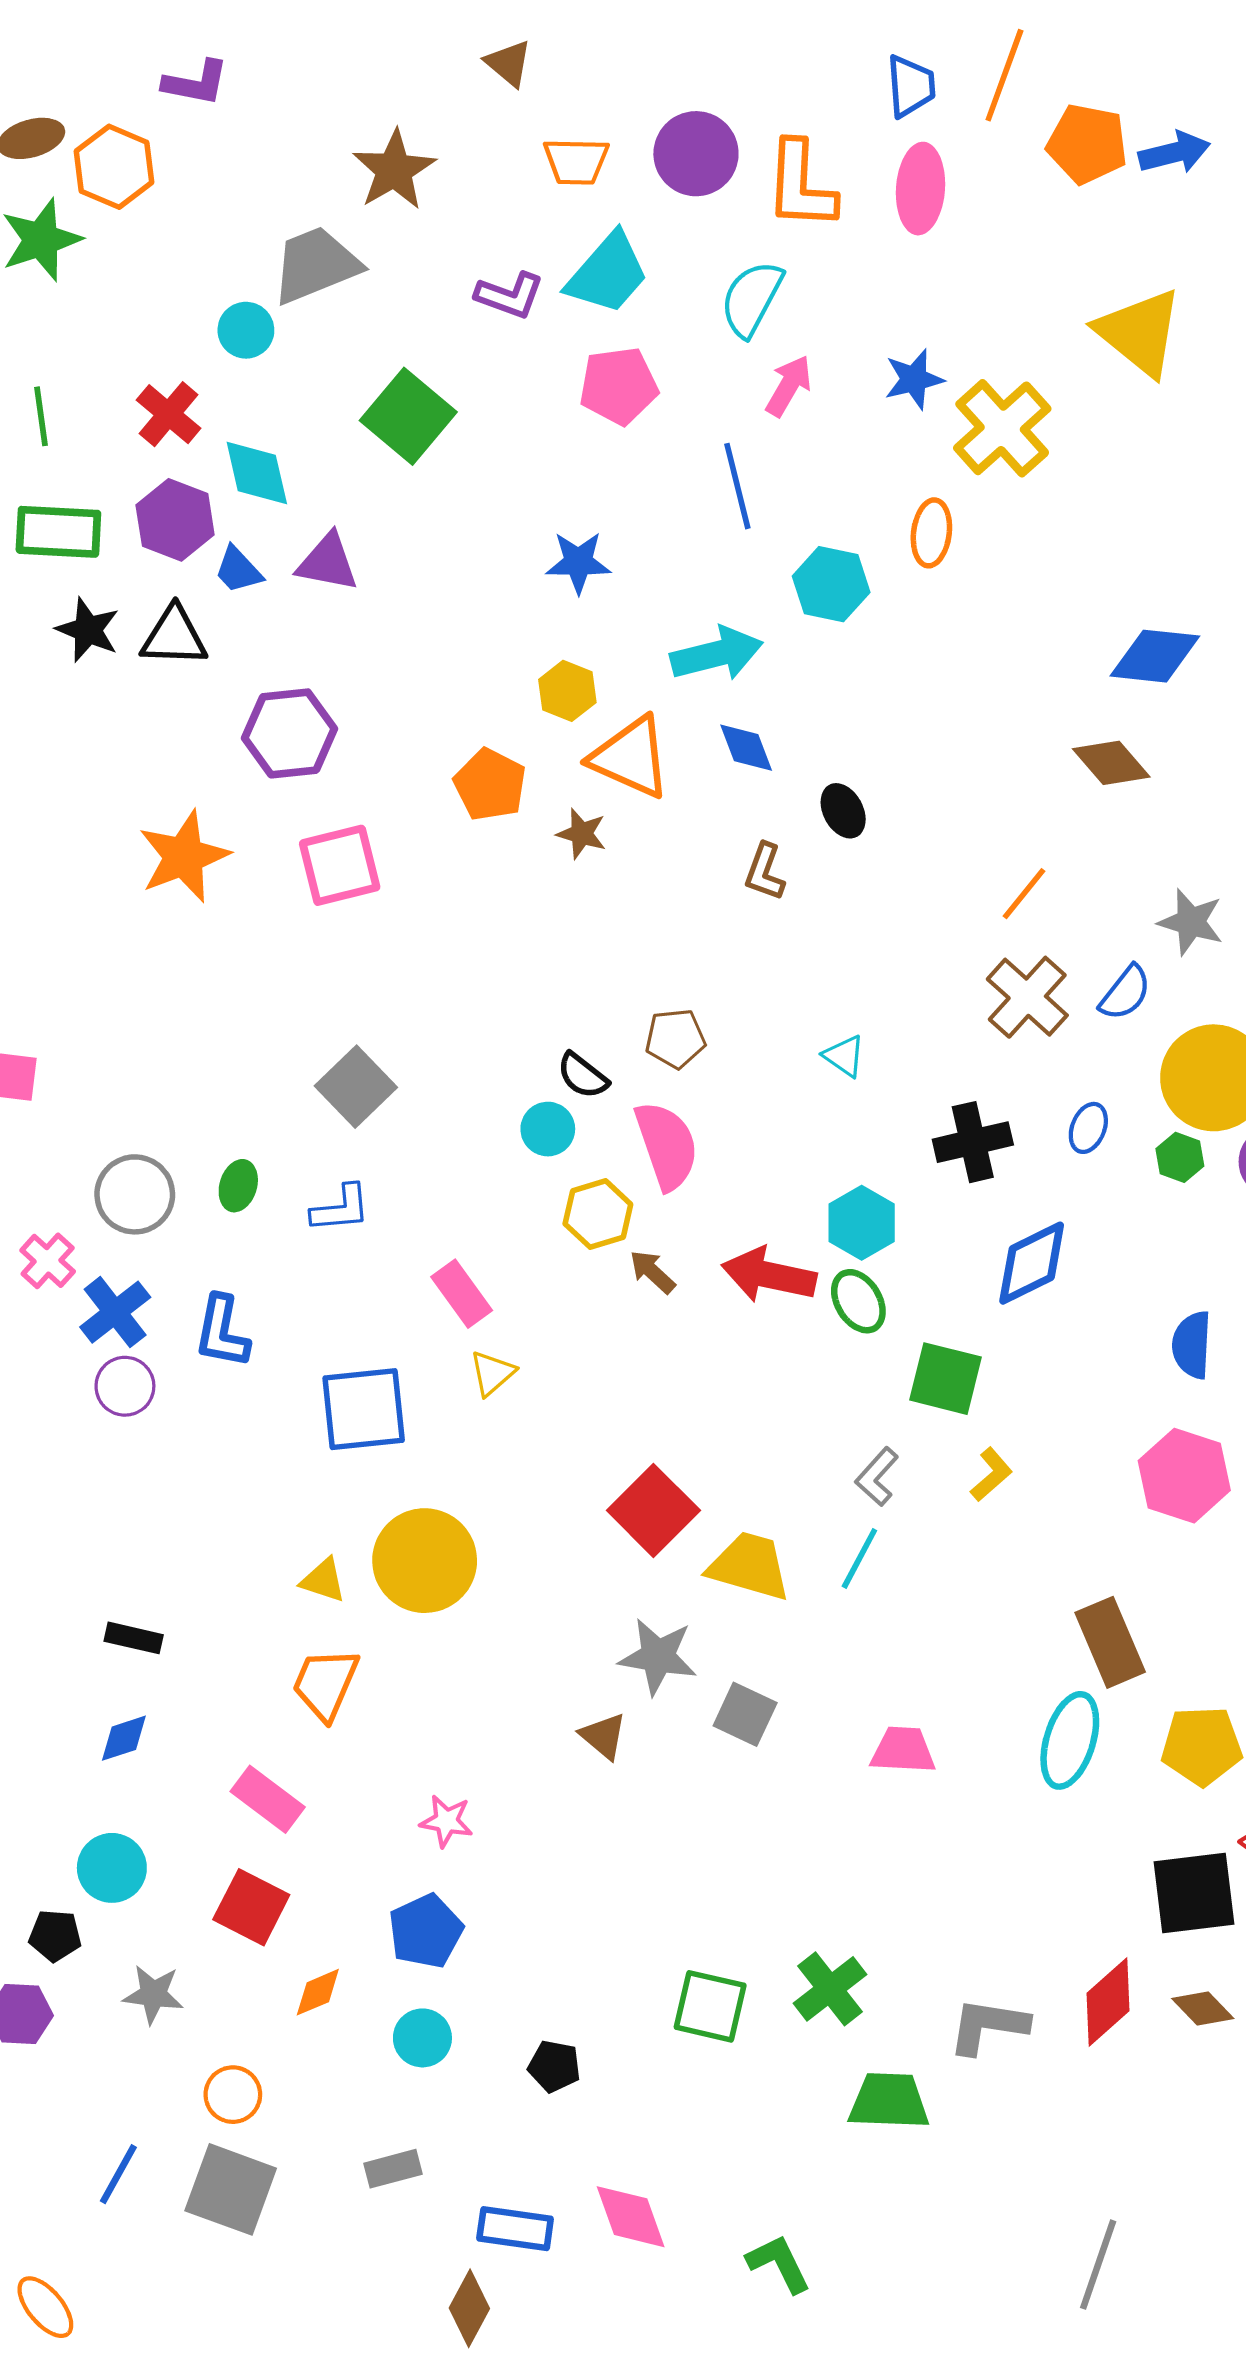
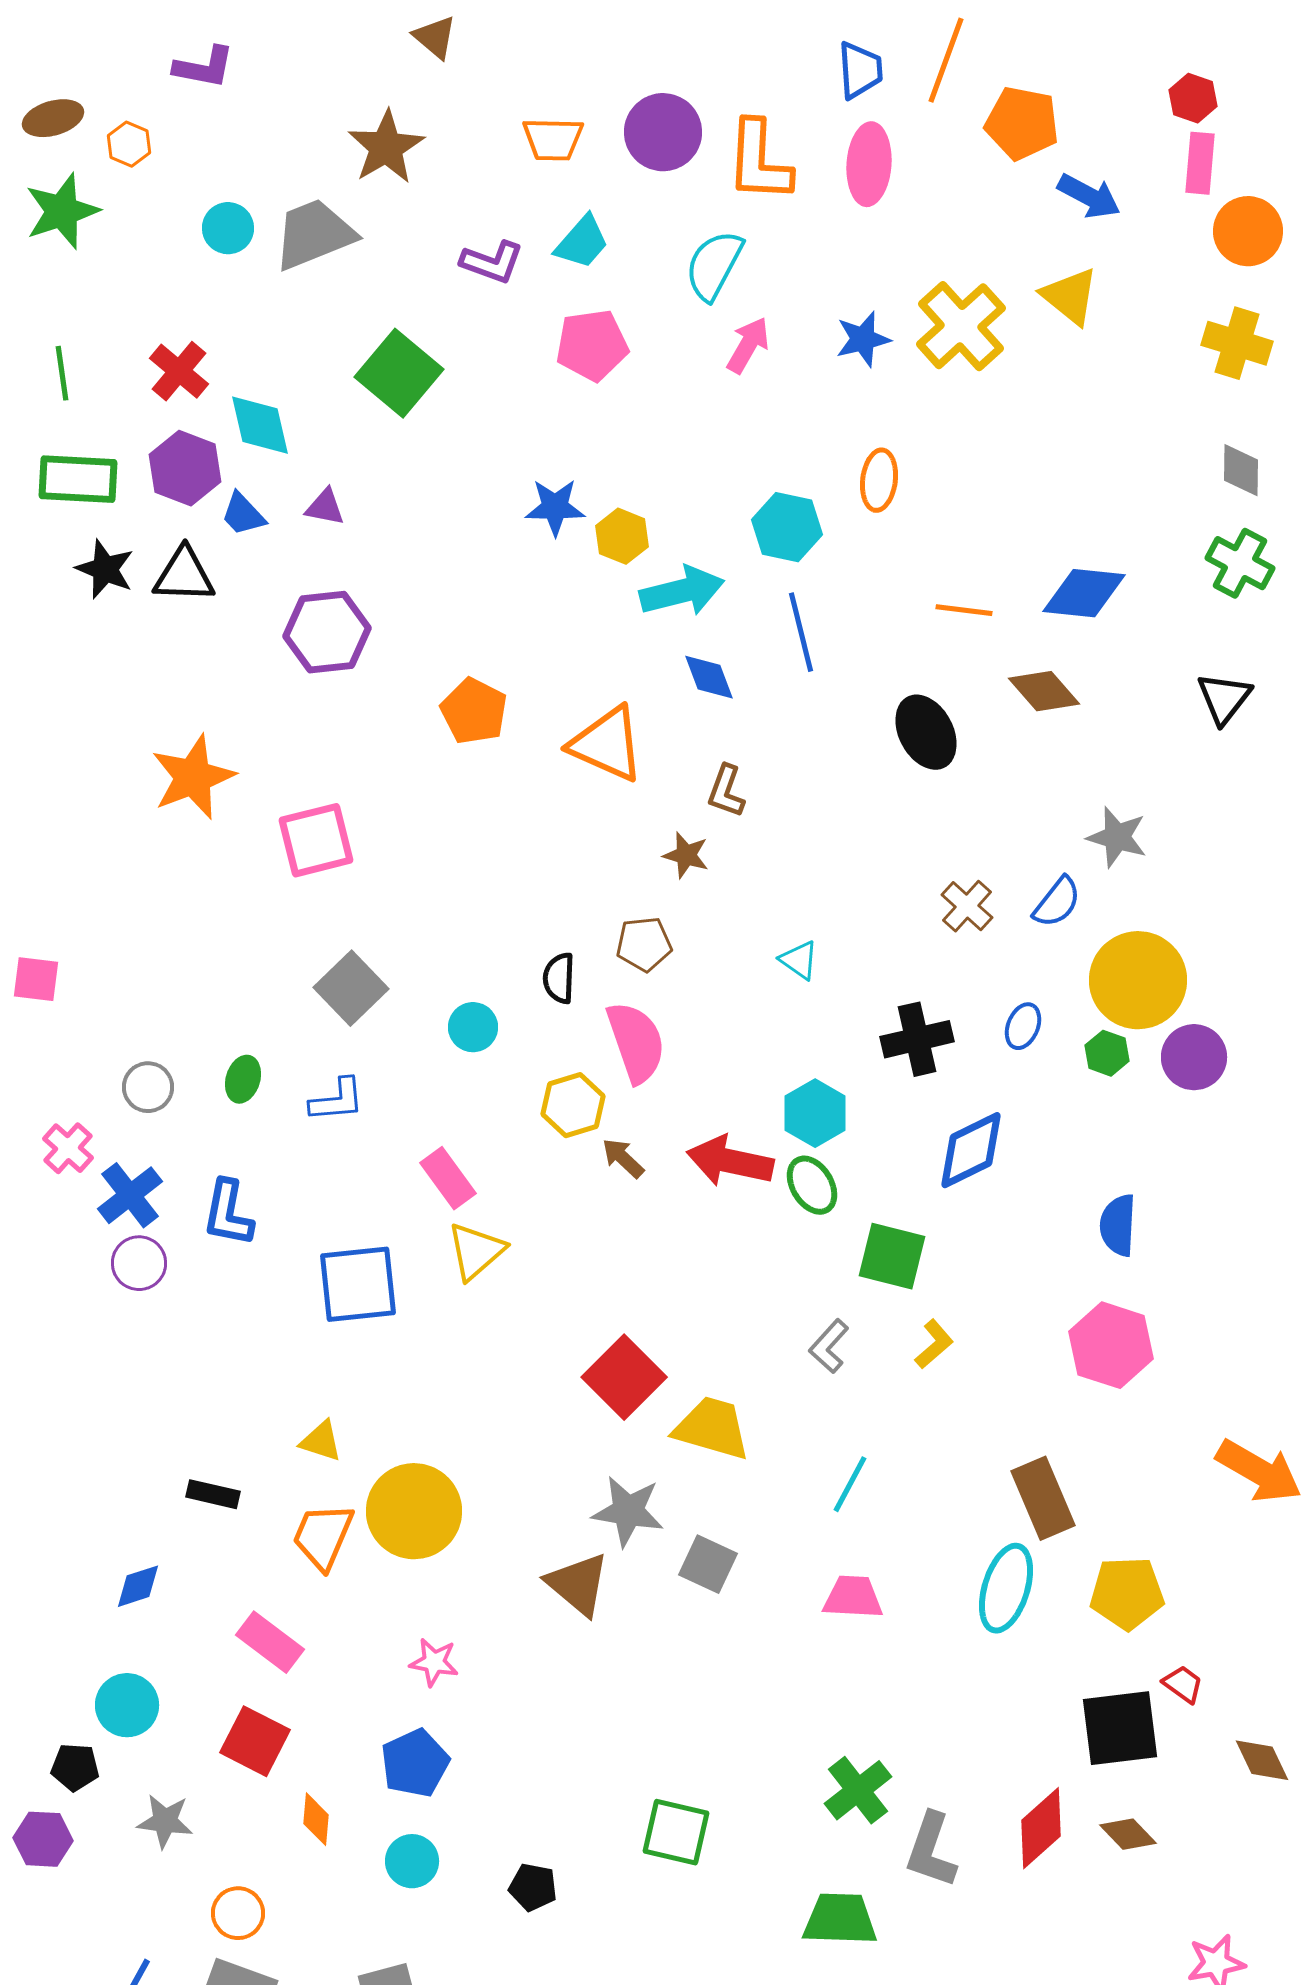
brown triangle: (509, 63) -> (435, 37), moved
blue arrow: (1174, 153) -> (1089, 196), moved, turned 42
orange hexagon: (114, 167) -> (129, 144), size x0.6
cyan trapezoid: (608, 274) -> (582, 242), size x0.7
cyan circle: (246, 330) -> (228, 228), moved
yellow triangle: (1140, 332) -> (1070, 296), size x0.7
yellow cross: (1002, 428) -> (961, 326), moved
blue line: (737, 486) -> (801, 632), moved
purple triangle: (328, 562) -> (325, 507), size x0.7
yellow hexagon: (567, 691) -> (622, 536), moved
purple hexagon: (289, 733) -> (327, 632), moved
orange triangle: (631, 757) -> (607, 744), moved
black ellipse: (843, 811) -> (926, 732), moved, size x1.5
brown star: (582, 834) -> (686, 855), moved
pink square: (340, 865) -> (316, 840), moved
orange line: (1024, 894) -> (964, 610), moved, turned 58
brown cross: (1027, 997) -> (967, 906), size x0.7
black semicircle: (583, 1076) -> (559, 978), turned 54
cyan circle: (548, 1129) -> (473, 1027), moved
gray circle: (135, 1194) -> (148, 1087), size x0.7
yellow triangle: (492, 1373) -> (476, 1251), size x1.4
cyan line: (859, 1558) -> (850, 1484), moved
yellow circle: (425, 1561) -> (414, 1511), moved
black rectangle: (134, 1638) -> (213, 1494), moved
brown triangle: (603, 1736) -> (578, 1584), size x1.5
green cross: (830, 1989) -> (858, 1790), moved
orange diamond: (318, 1992) -> (316, 1819), turned -62
gray L-shape: (988, 2026) -> (931, 1850), turned -80

